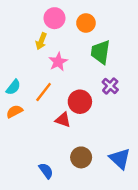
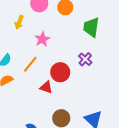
yellow arrow: (41, 41) -> (19, 22), moved
green trapezoid: (100, 52) -> (91, 27), moved

